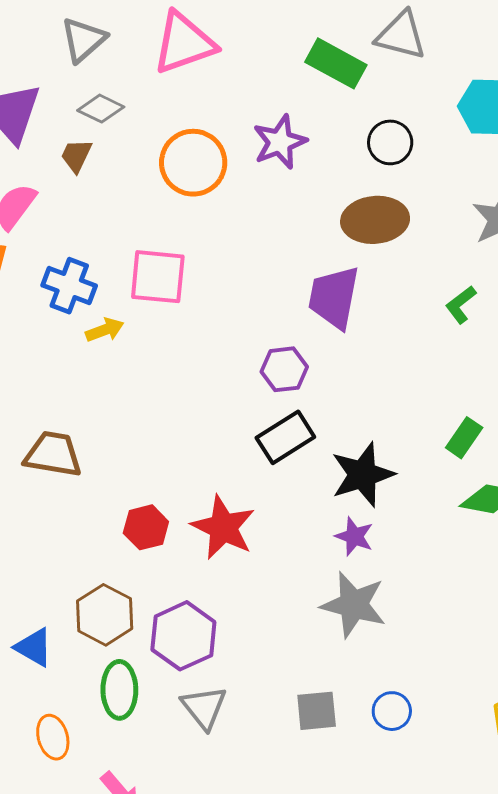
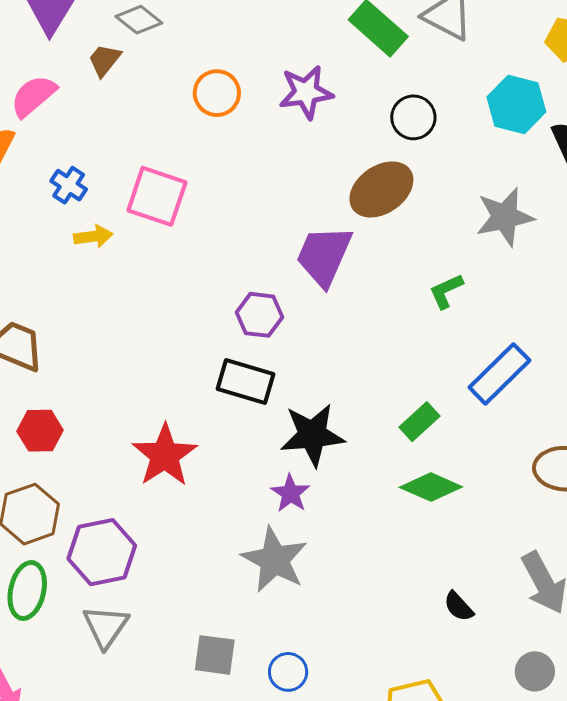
orange circle: (193, 163) -> (217, 93), size x0.7
brown ellipse: (375, 220) -> (381, 189), turned -42
blue cross: (69, 286) -> (69, 185), size x0.7
black rectangle: (285, 437) -> (246, 381), turned 36
red hexagon: (146, 527) -> (40, 431), moved

